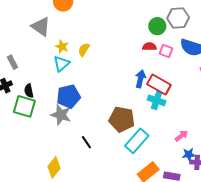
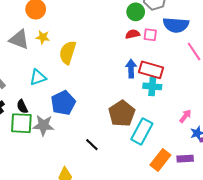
yellow star: (62, 47) -> (43, 37), moved
yellow semicircle: (84, 50) -> (68, 52), size x1.6
cyan triangle: (61, 64) -> (38, 77), moved, turned 36
gray star: (61, 115) -> (43, 125), moved
brown pentagon: (122, 119) -> (122, 113), turned -30

